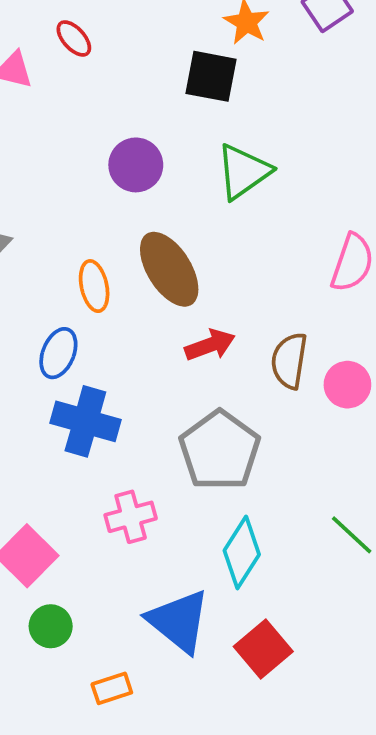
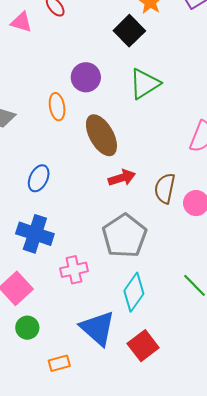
black square: (211, 76) -> (129, 31), turned 32
orange ellipse: (94, 286) -> (57, 107), moved
blue cross: (85, 421) -> (35, 234), moved

